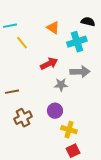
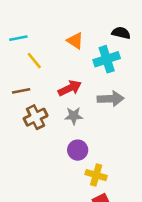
gray star: (61, 85) -> (74, 116), moved
brown line: (12, 92) -> (21, 91), moved
brown cross: (23, 118) -> (36, 117), moved

